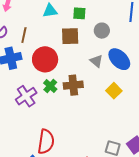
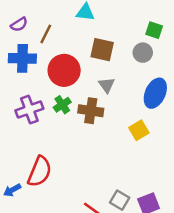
green square: (79, 13) -> (154, 30), moved
blue ellipse: (119, 59) -> (155, 93), turned 55
gray triangle: (96, 61) -> (107, 85), moved

